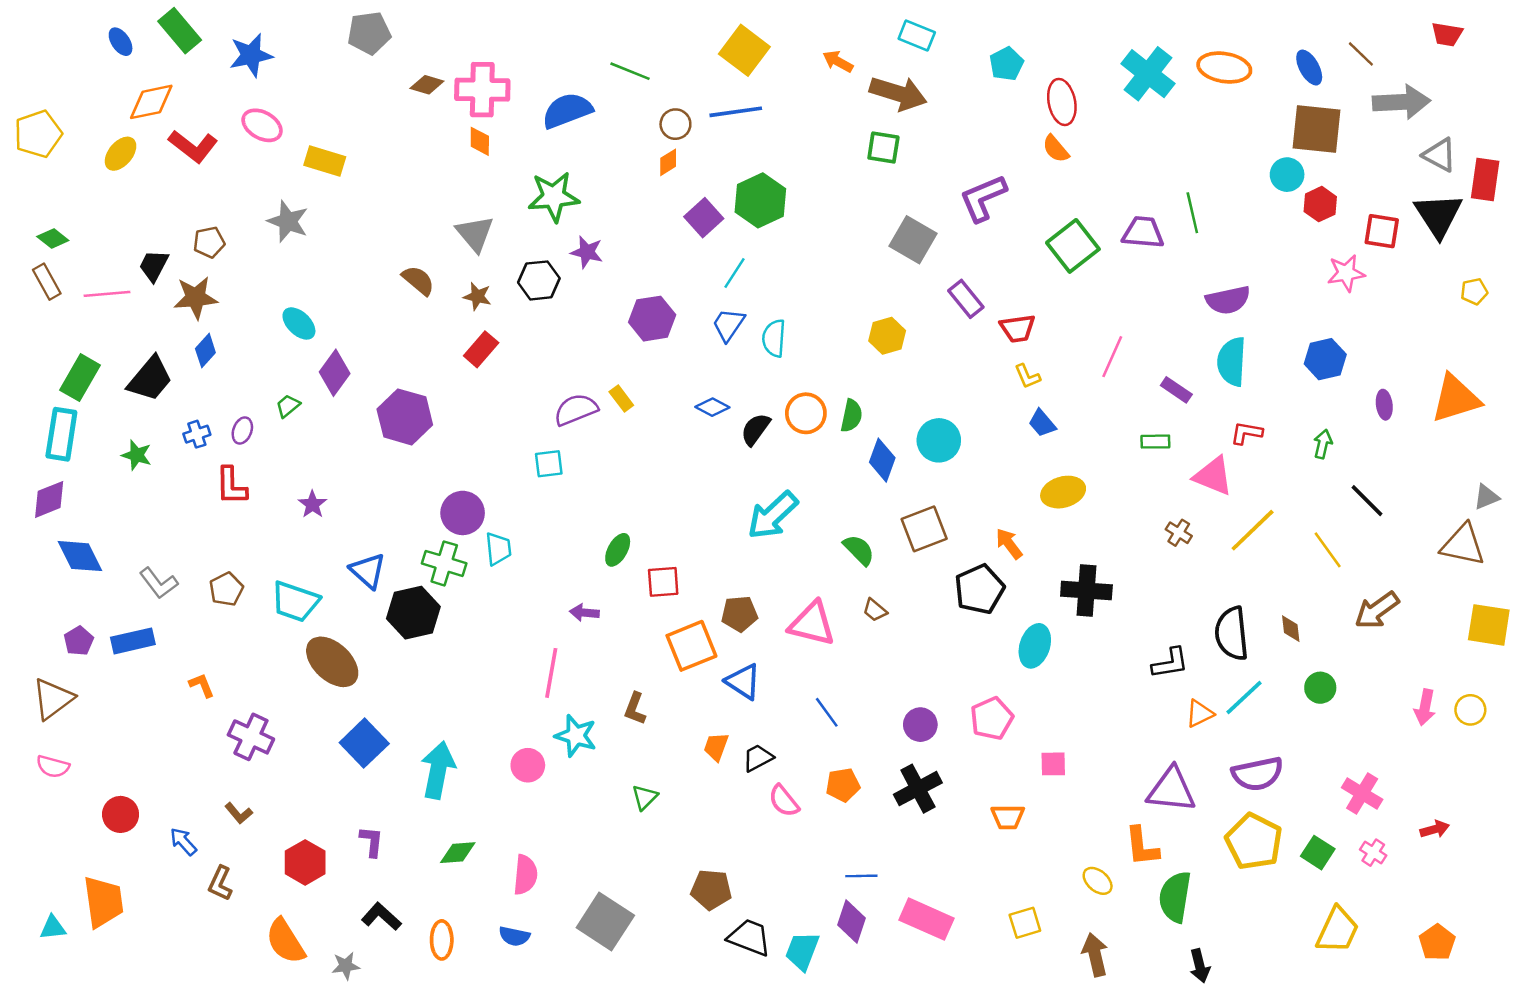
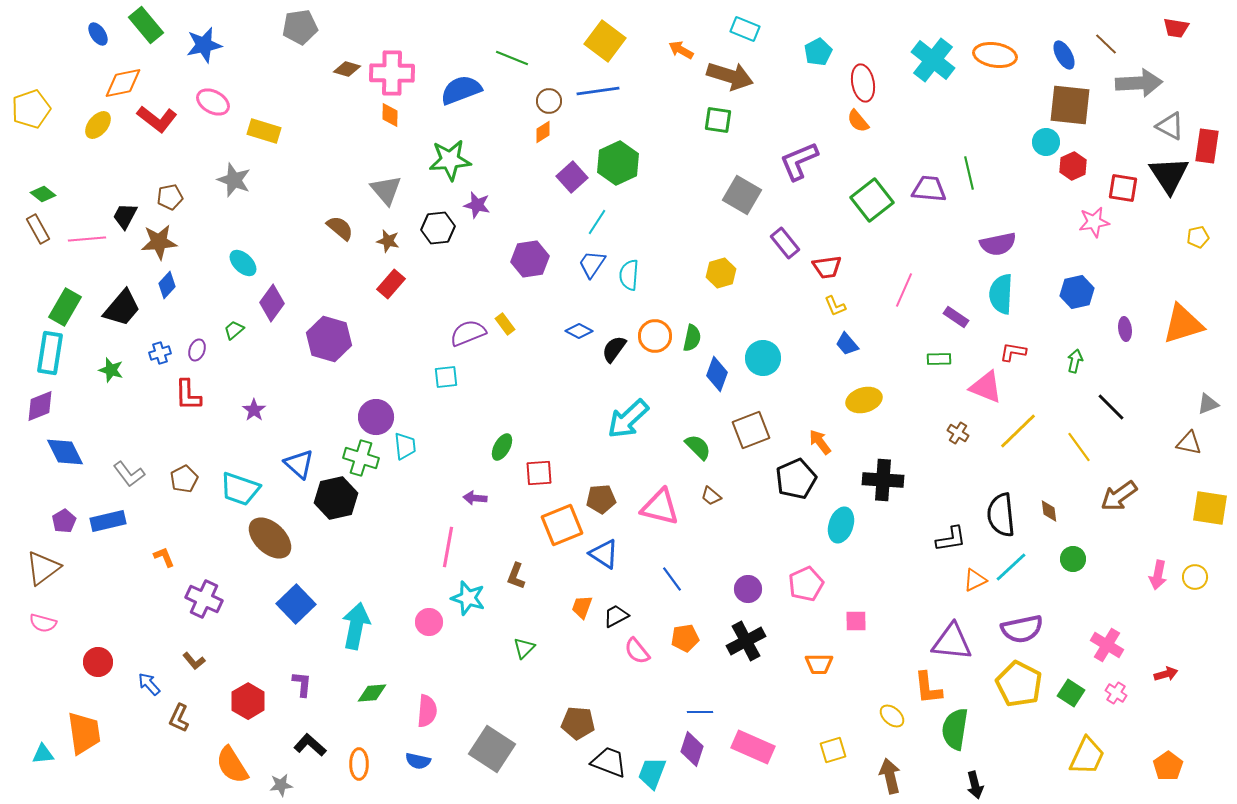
brown triangle: (1463, 545) -> (1189, 443), size x0.7

